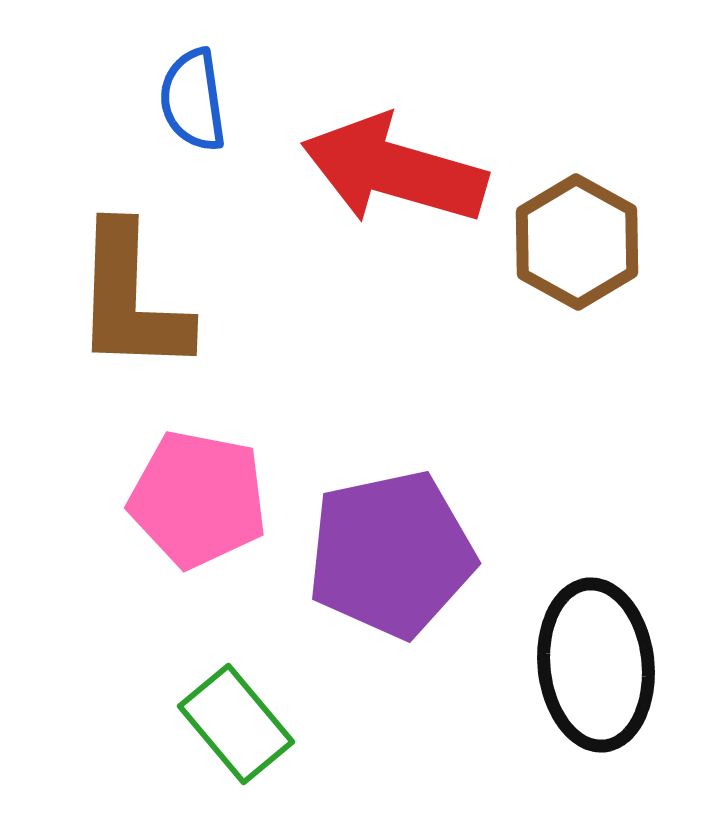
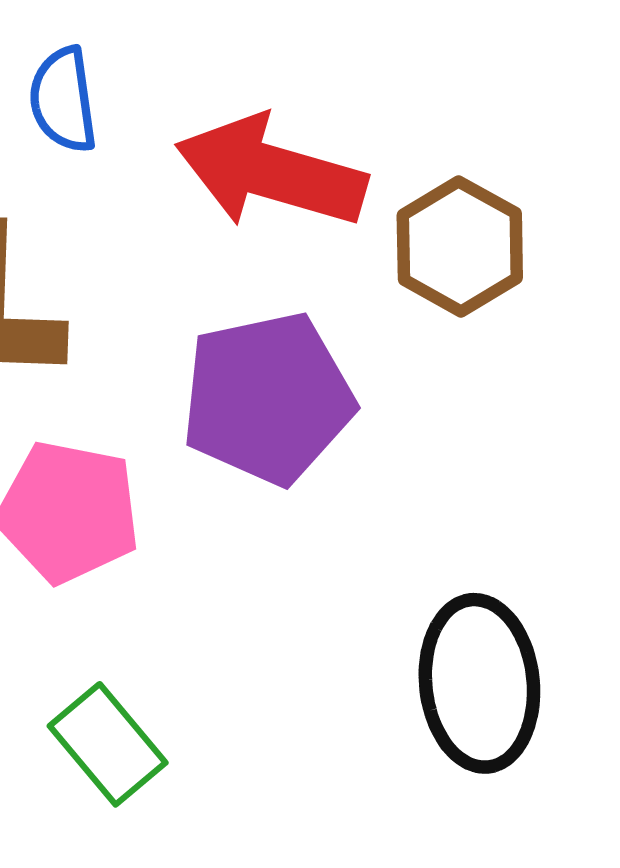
purple pentagon: (391, 554) -> (268, 398), moved

